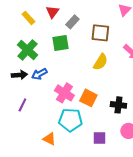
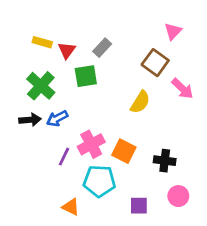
red triangle: (52, 12) -> (67, 50), moved
yellow rectangle: (28, 18) -> (42, 42), turned -32
brown square: (100, 33) -> (155, 63), moved, turned 30
pink cross: (64, 93) -> (91, 144), turned 30
purple line: (22, 105) -> (64, 157), moved

